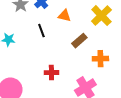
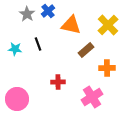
orange triangle: (64, 16) -> (71, 25), size x1.5
black line: (41, 31) -> (38, 44), moved

